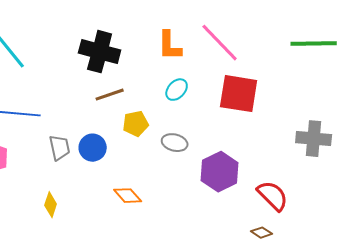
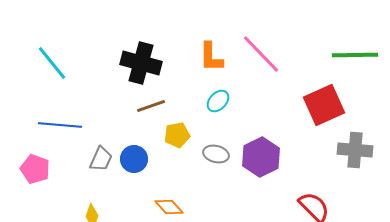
red square: (239, 94) -> (324, 105), moved, turned -33
gray trapezoid: (60, 148) -> (101, 159), turned 36
purple hexagon: (220, 172) -> (261, 157), moved

